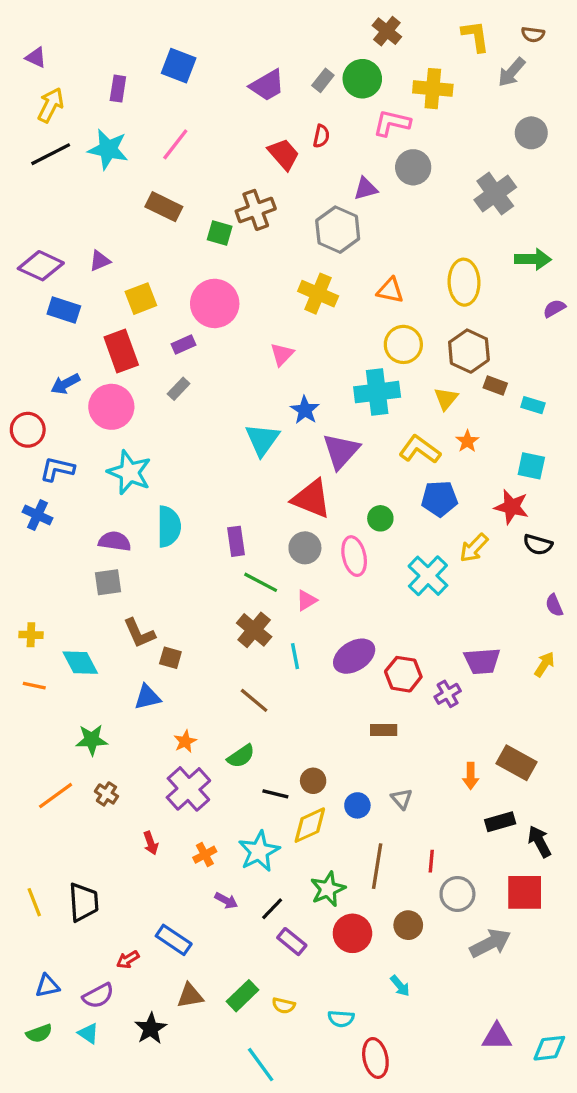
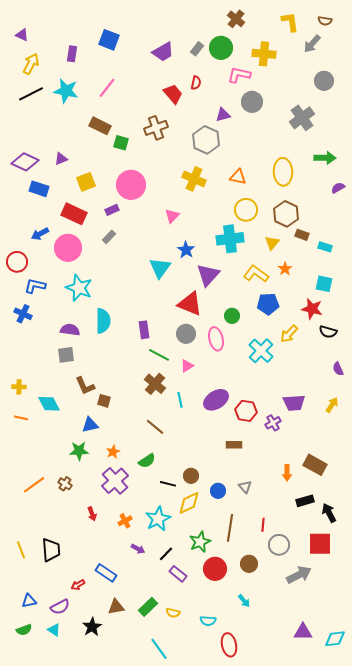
green square: (220, 233) -> (121, 143), moved
red rectangle: (121, 351) -> (74, 214), turned -45
green star: (92, 740) -> (79, 451), moved

